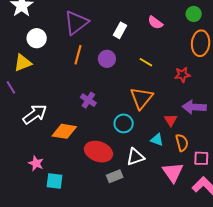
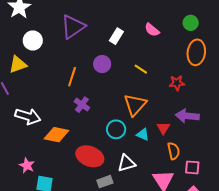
orange line: (78, 55) -> (72, 77), moved
white arrow: (35, 114) -> (28, 116), turned 50
cyan triangle: (157, 140) -> (143, 134), moved

